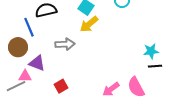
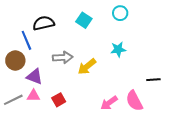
yellow arrow: (89, 24) -> (87, 67), moved
cyan star: (151, 51) -> (118, 49), moved
pink triangle: (25, 76) -> (33, 96), moved

